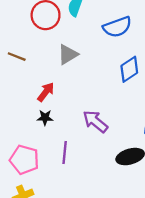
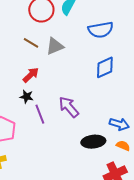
brown line: (17, 57) -> (31, 43), moved
purple line: (65, 152) -> (40, 114), moved, turned -36

